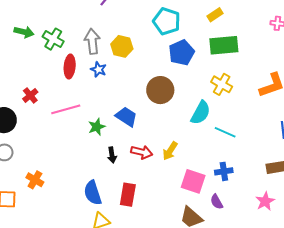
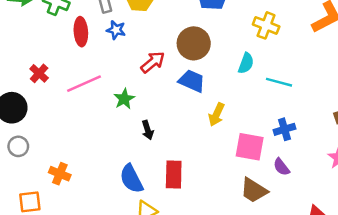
cyan semicircle: (201, 113) -> (246, 63), size x0.7
blue trapezoid: (126, 117) -> (192, 81), moved
red arrow: (142, 152) -> (153, 62), moved, turned -45

